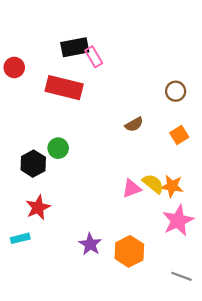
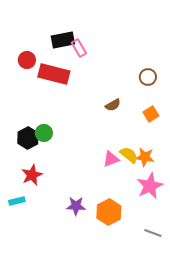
red circle: (14, 67) -> (27, 60), moved
green circle: (58, 148) -> (44, 133), moved
purple star: (90, 244) -> (76, 206), turned -30

